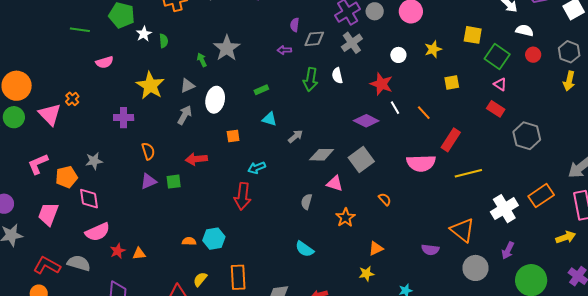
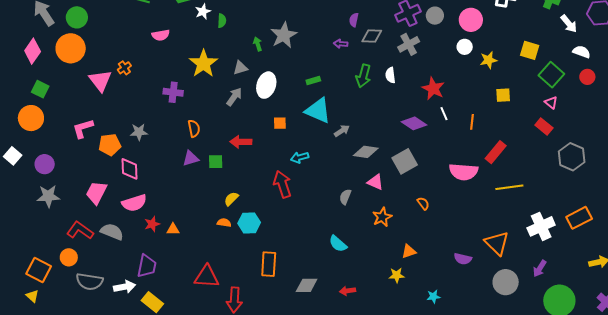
white circle: (398, 55) -> (465, 47), moved
orange line: (424, 113) -> (472, 122), turned 42
green circle: (14, 117) -> (77, 17), moved
cyan triangle: (270, 119) -> (318, 111), size x1.8
red arrow: (243, 196) -> (282, 184), turned 148
pink trapezoid: (48, 214) -> (96, 193), moved
yellow semicircle: (200, 279) -> (231, 199), moved

